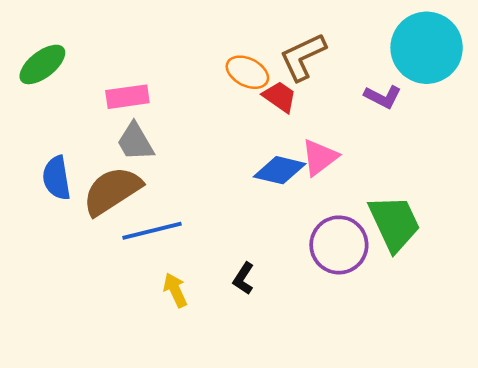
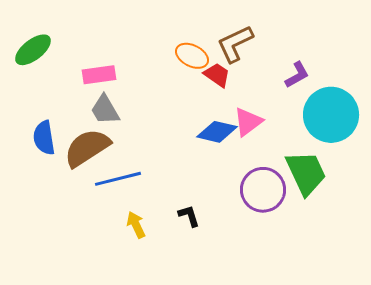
cyan circle: (427, 48) -> (331, 115), moved
purple L-shape: (383, 97) -> (297, 75), turned -56
black L-shape: (244, 278) -> (189, 216), turned 130

